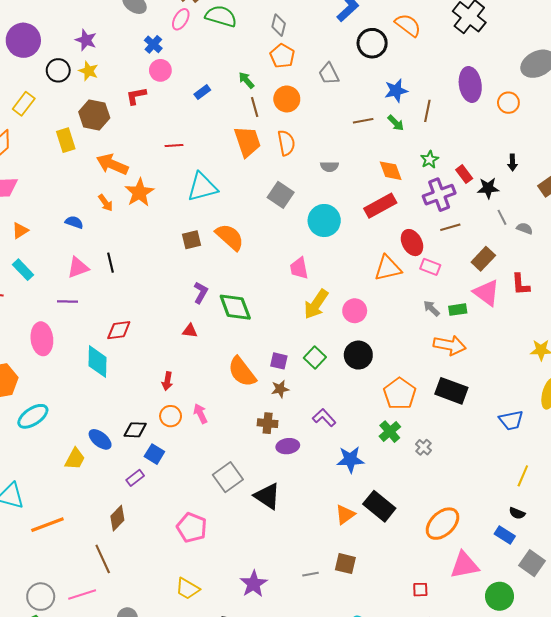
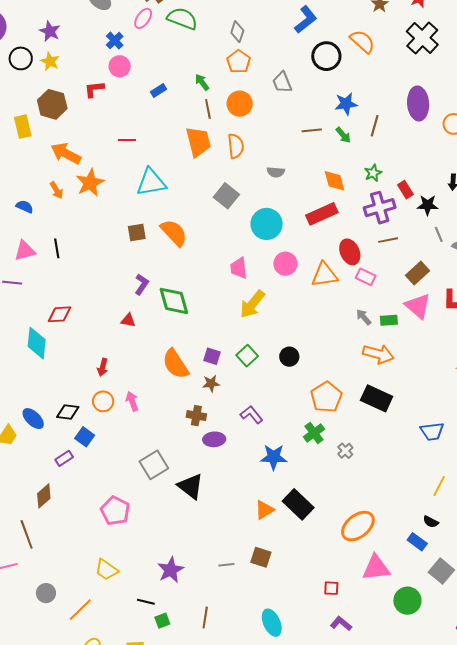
pink circle: (355, 311) -> (285, 264), moved
black circle: (358, 355) -> (289, 357), size x0.7

